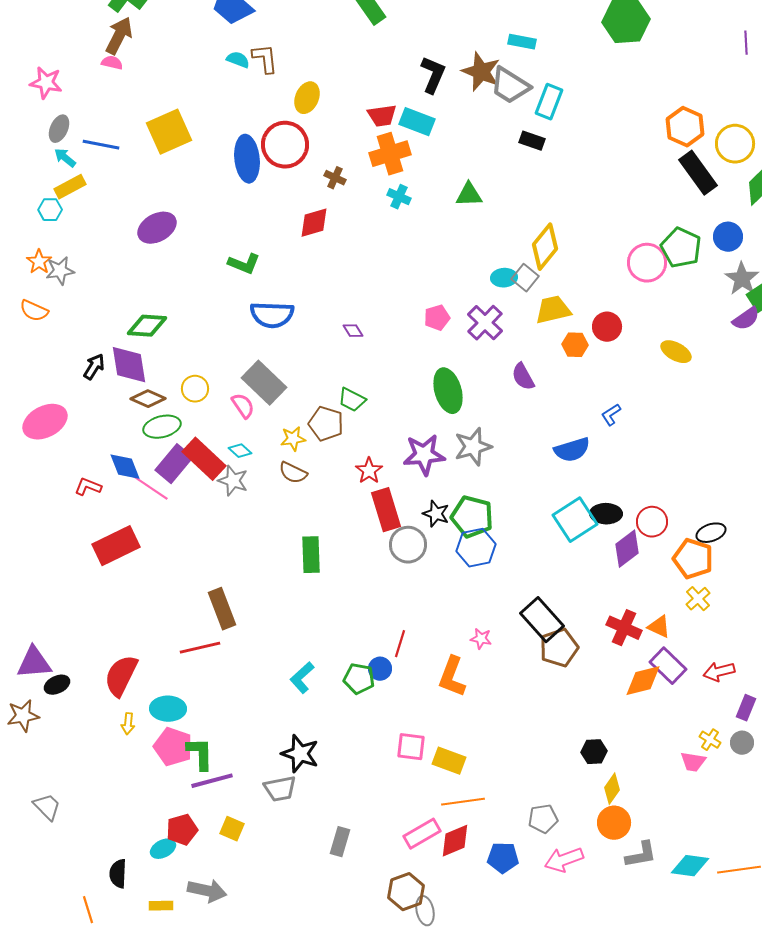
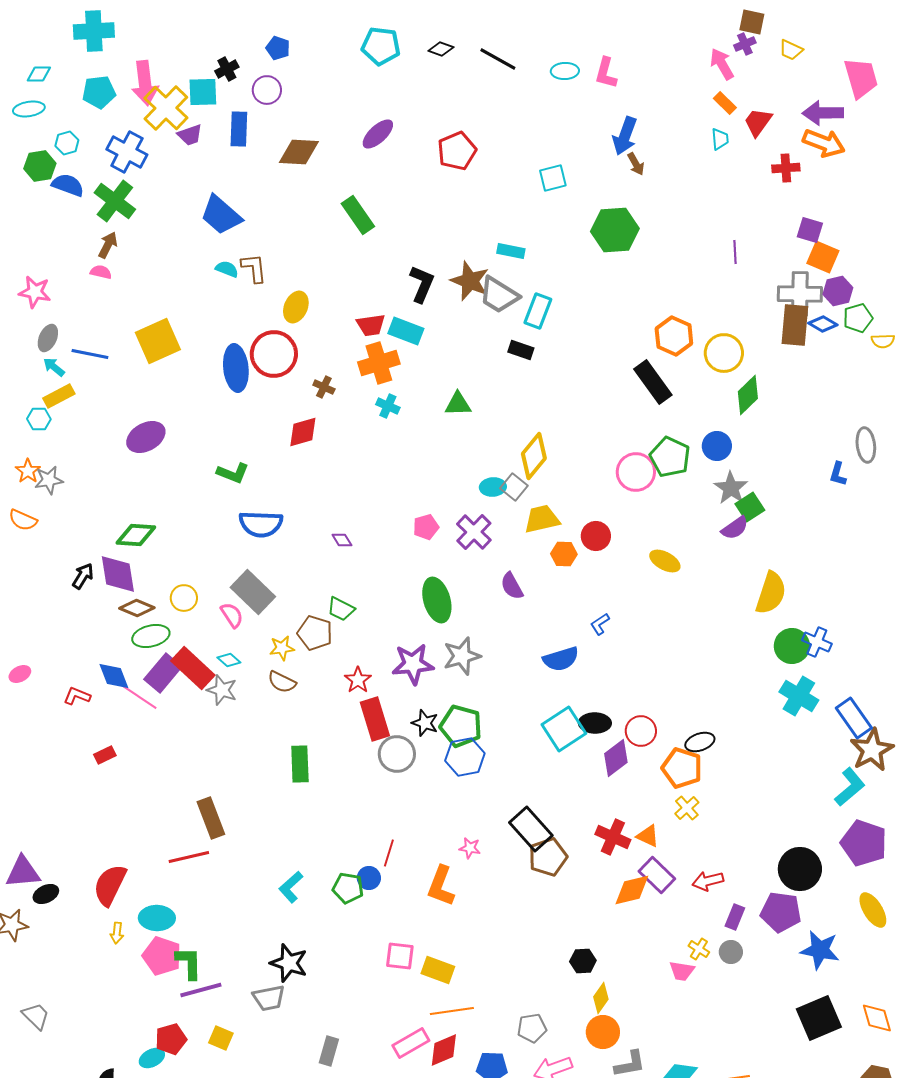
brown arrow: (119, 36) -> (108, 245), size x0.7
black rectangle: (698, 173) -> (653, 382), moved
pink ellipse: (45, 422) -> (20, 674), moved, size x0.5
red rectangle: (116, 546) -> (105, 755), size x0.5

